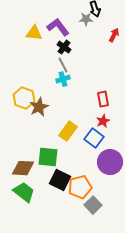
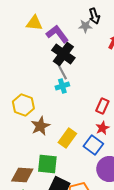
yellow triangle: (34, 33) -> (34, 23), moved
black cross: (64, 47) -> (63, 54), size x1.6
red rectangle: (103, 99) -> (102, 106), turned 35
brown star: (39, 107) -> (40, 126), moved

